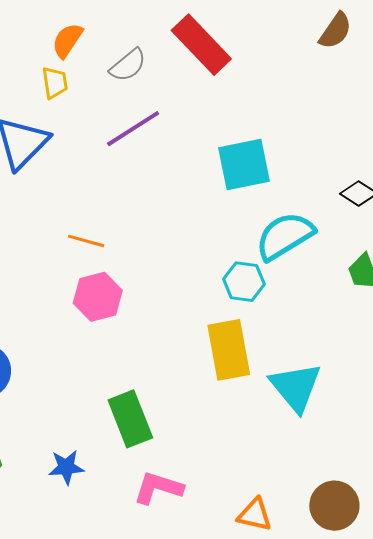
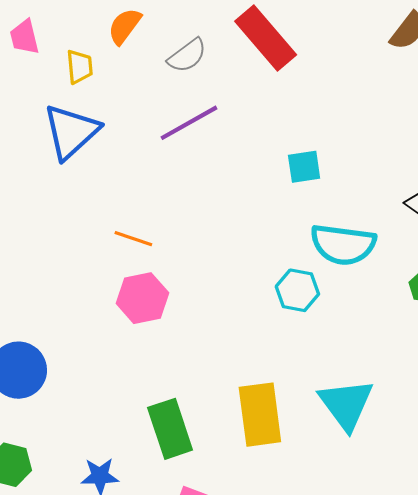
yellow trapezoid: (55, 83) -> (80, 67), moved
cyan square: (244, 164) -> (304, 167), size x0.6
cyan semicircle: (285, 236) -> (343, 244), turned -144
yellow rectangle: (229, 350) -> (260, 415), moved

